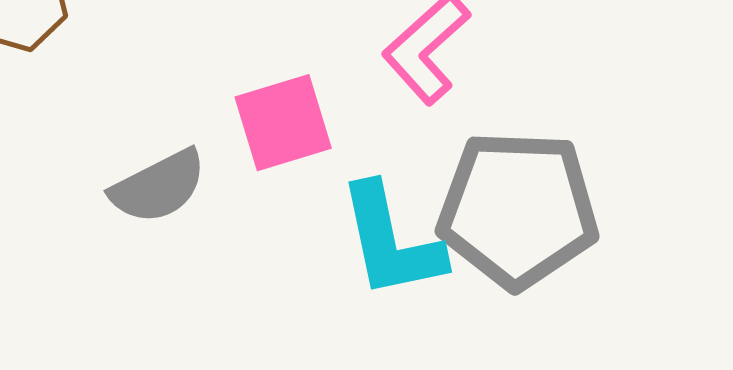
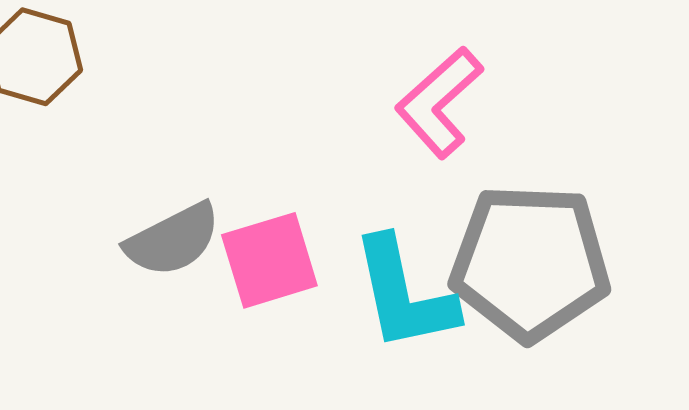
pink square: (283, 123) -> (269, 260), moved

